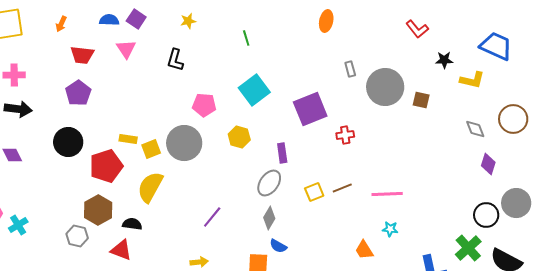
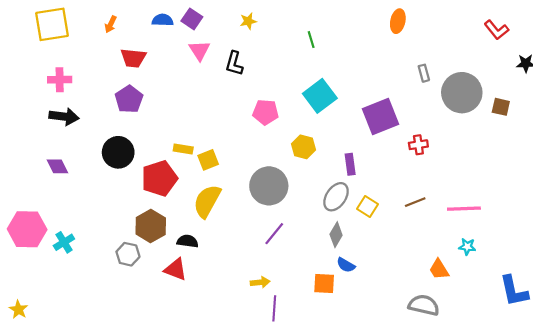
pink triangle: (126, 49) -> (199, 50), moved
gray circle: (184, 143) -> (269, 186), moved
yellow square: (314, 192) -> (367, 206), moved, turned -36

